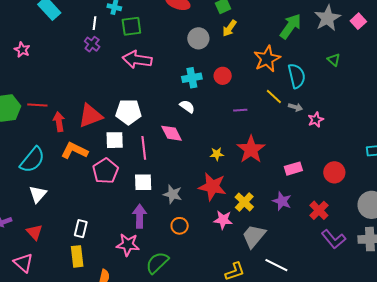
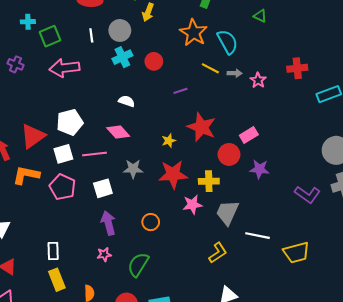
white line: (94, 23) -> (91, 35), moved
cyan cross: (192, 78) -> (122, 57), moved
pink line: (144, 148) -> (94, 154), turned -75
red circle: (334, 172) -> (229, 154), moved
gray star: (173, 194) -> (133, 169), moved
purple star: (282, 201) -> (259, 169), moved
yellow cross: (244, 202) -> (209, 181), turned -30
red cross: (319, 210) -> (297, 68), moved, turned -36
pink star: (128, 245) -> (104, 254), size x0.6

